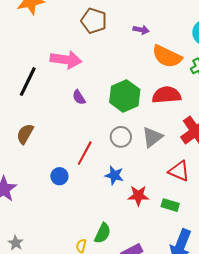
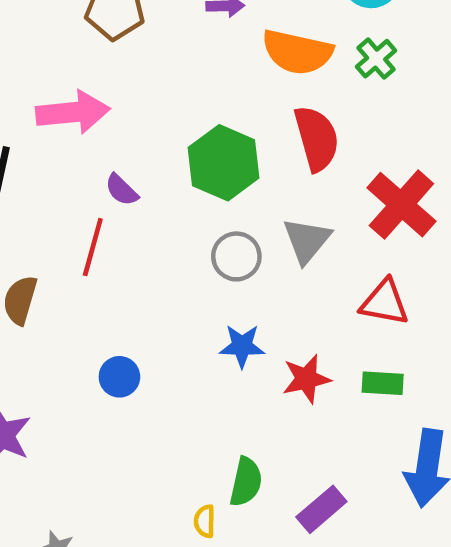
red semicircle: (166, 95) -> (317, 138), turned 92
red line: (85, 153) -> (93, 247), moved

